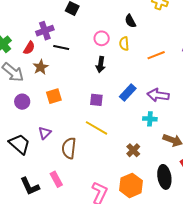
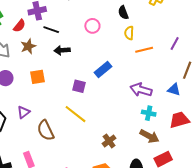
yellow semicircle: (124, 44) -> (129, 33), moved
black arrow: (101, 64) -> (62, 50), moved, turned 70
blue rectangle: (128, 92) -> (103, 70), moved
cyan cross: (150, 119) -> (149, 113), moved
brown semicircle: (69, 148) -> (46, 130), turned -40

